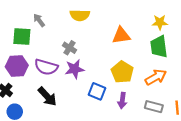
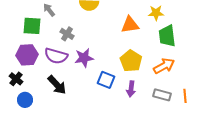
yellow star: (160, 22) -> (156, 13), moved
gray cross: (70, 48) -> (67, 34), moved

